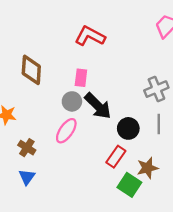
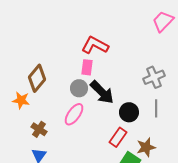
red L-shape: (90, 36) -> (95, 45), moved
brown diamond: (31, 70) -> (37, 78), moved, turned 36

